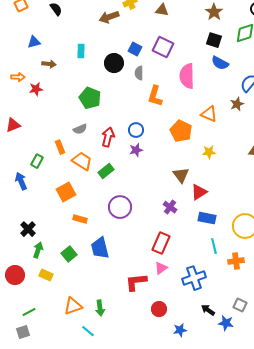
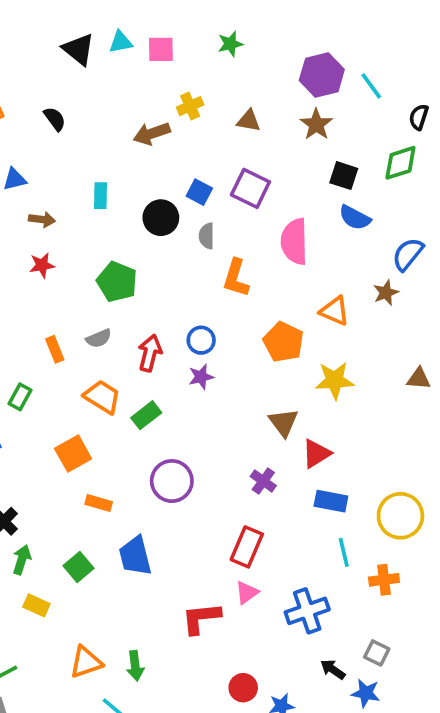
brown star: (214, 12) -> (316, 124), moved
red star: (36, 89) -> (42, 265), moved
orange rectangle: (60, 147) -> (55, 349), moved
yellow star: (209, 152) -> (335, 380), size x1.5
gray square: (240, 305) -> (377, 653), moved
red circle: (159, 309) -> (243, 688), moved

